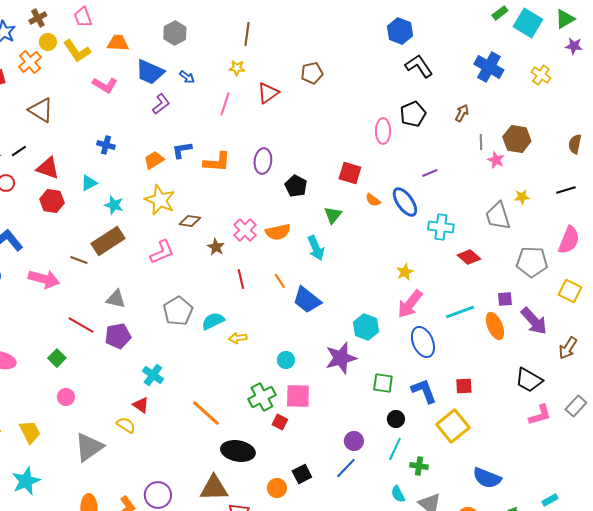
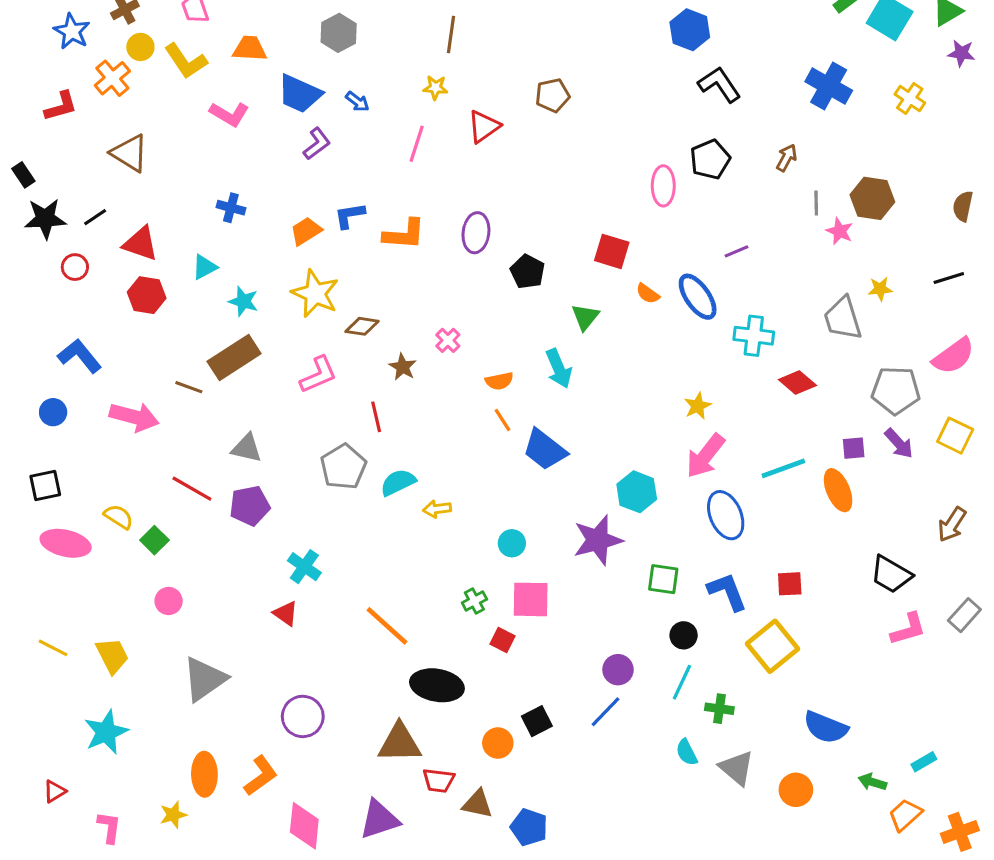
pink cross: (245, 230) -> (448, 340), size x0.7
orange semicircle: (278, 232) -> (499, 381), moved, size x0.7
pink semicircle: (569, 240) -> (954, 356), turned 32
red line: (241, 279) -> (376, 417), moved
purple arrow: (534, 321) -> (899, 443), moved, size x0.7
green cross: (262, 397) -> (474, 601), size x0.6
yellow semicircle: (126, 425) -> (119, 517), moved
purple circle: (158, 495) -> (303, 716), moved

